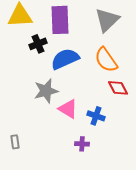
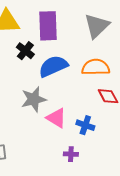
black cross: (38, 44) -> (25, 51), turned -30
orange semicircle: (106, 60) -> (96, 67), turned 124

